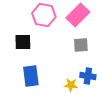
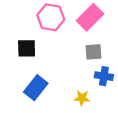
blue rectangle: (31, 76) -> (36, 88), turned 45
blue cross: (88, 76) -> (104, 76), moved

